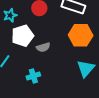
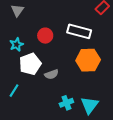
cyan triangle: (86, 68) -> (90, 105), moved
cyan cross: (33, 76) -> (66, 103), moved

